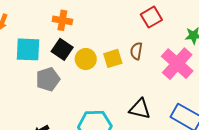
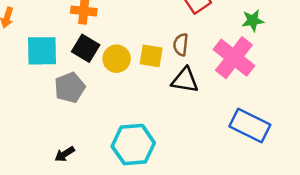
yellow square: (113, 58) -> (151, 56), turned 30
black triangle: (140, 109) -> (185, 80), moved

